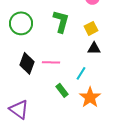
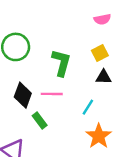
green L-shape: (61, 21) -> (61, 63), moved
green rectangle: (62, 90) -> (40, 120), moved

